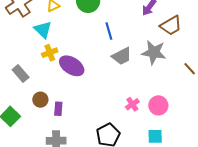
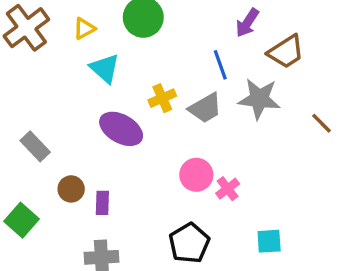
cyan triangle: (43, 30) -> (105, 68), moved
blue line: (109, 31) -> (220, 65), moved
yellow cross: (50, 53) -> (162, 98), moved
pink circle: (158, 105) -> (196, 175), moved

